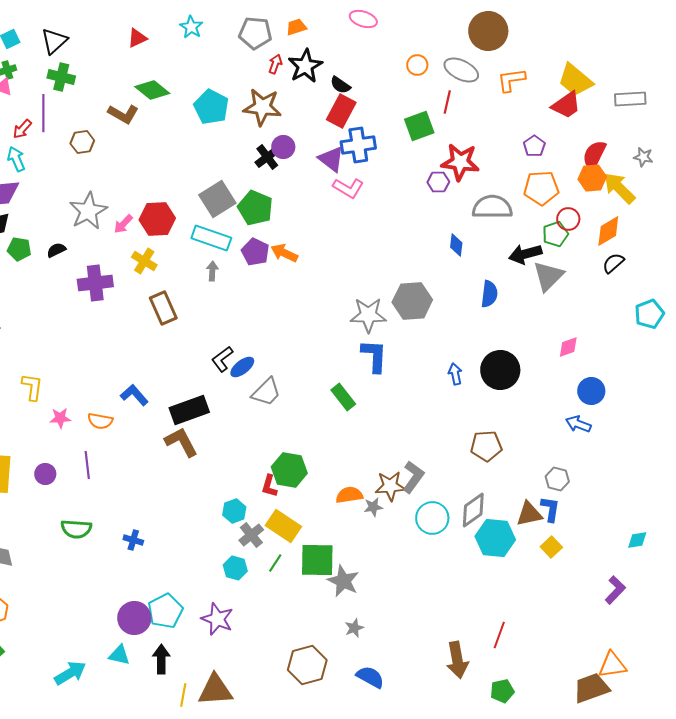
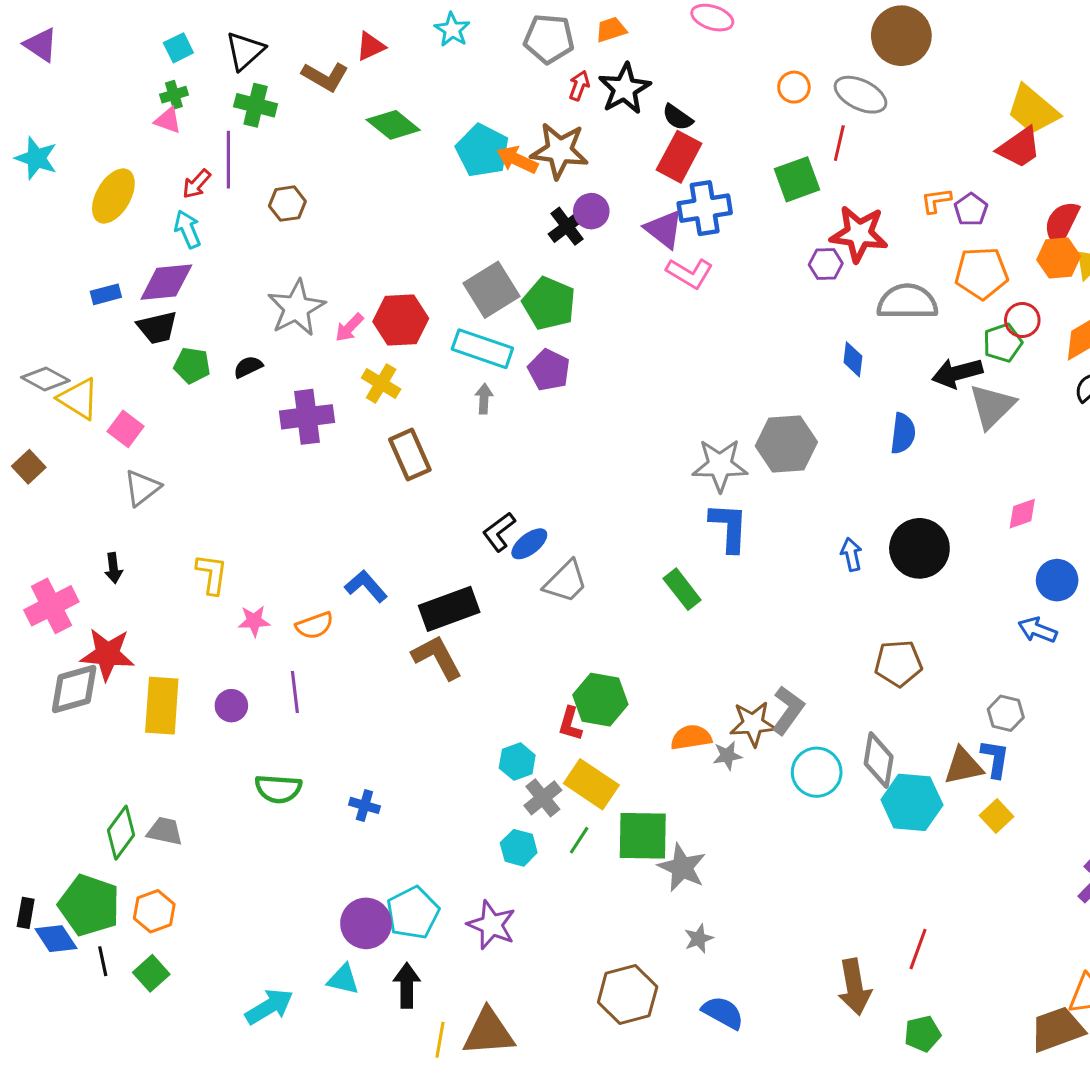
orange L-shape: (511, 80) -> (936, 201), moved, size x0.7
brown L-shape: (123, 114) -> (325, 77), moved
orange arrow: (284, 253) -> (517, 160), moved
orange semicircle: (100, 421) -> (315, 625), turned -30
gray diamond: (473, 510) -> (879, 760), turned -45

